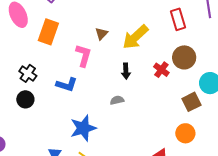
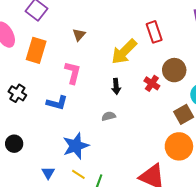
red rectangle: (178, 19) -> (154, 32), moved
brown triangle: (102, 34) -> (79, 35), moved
black circle: (25, 99) -> (14, 144), moved
orange circle: (185, 133) -> (179, 146), size x1.4

